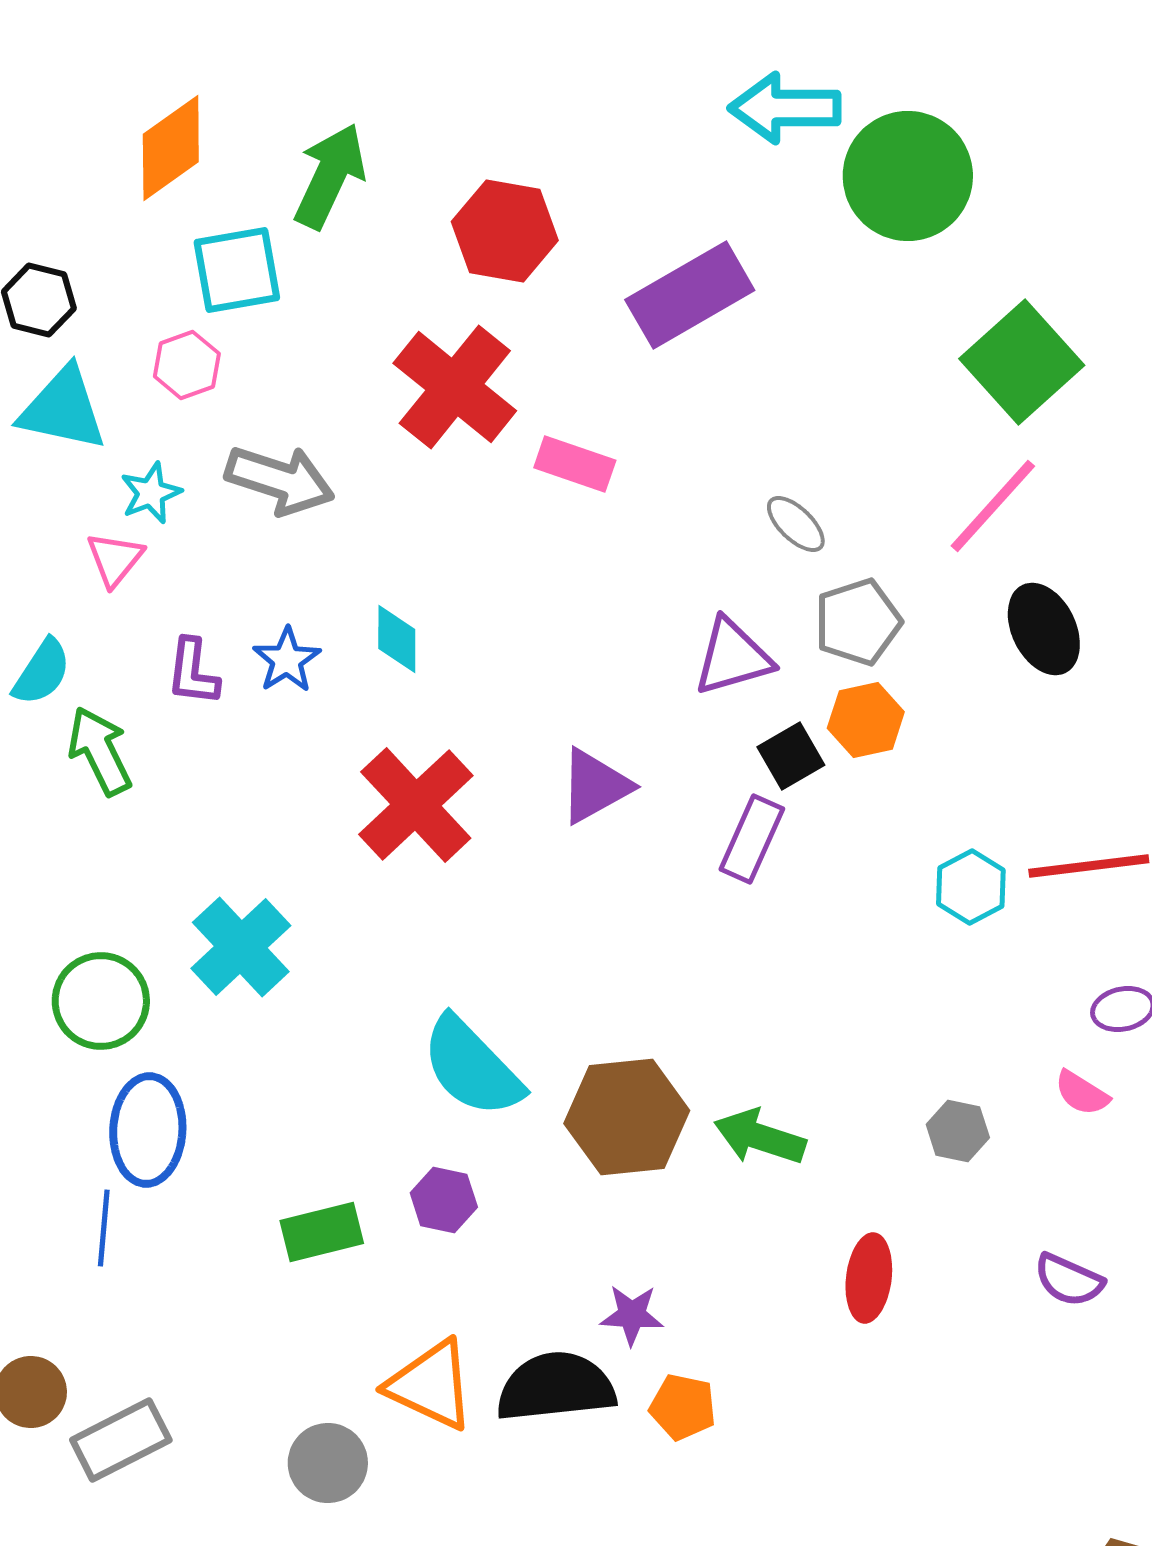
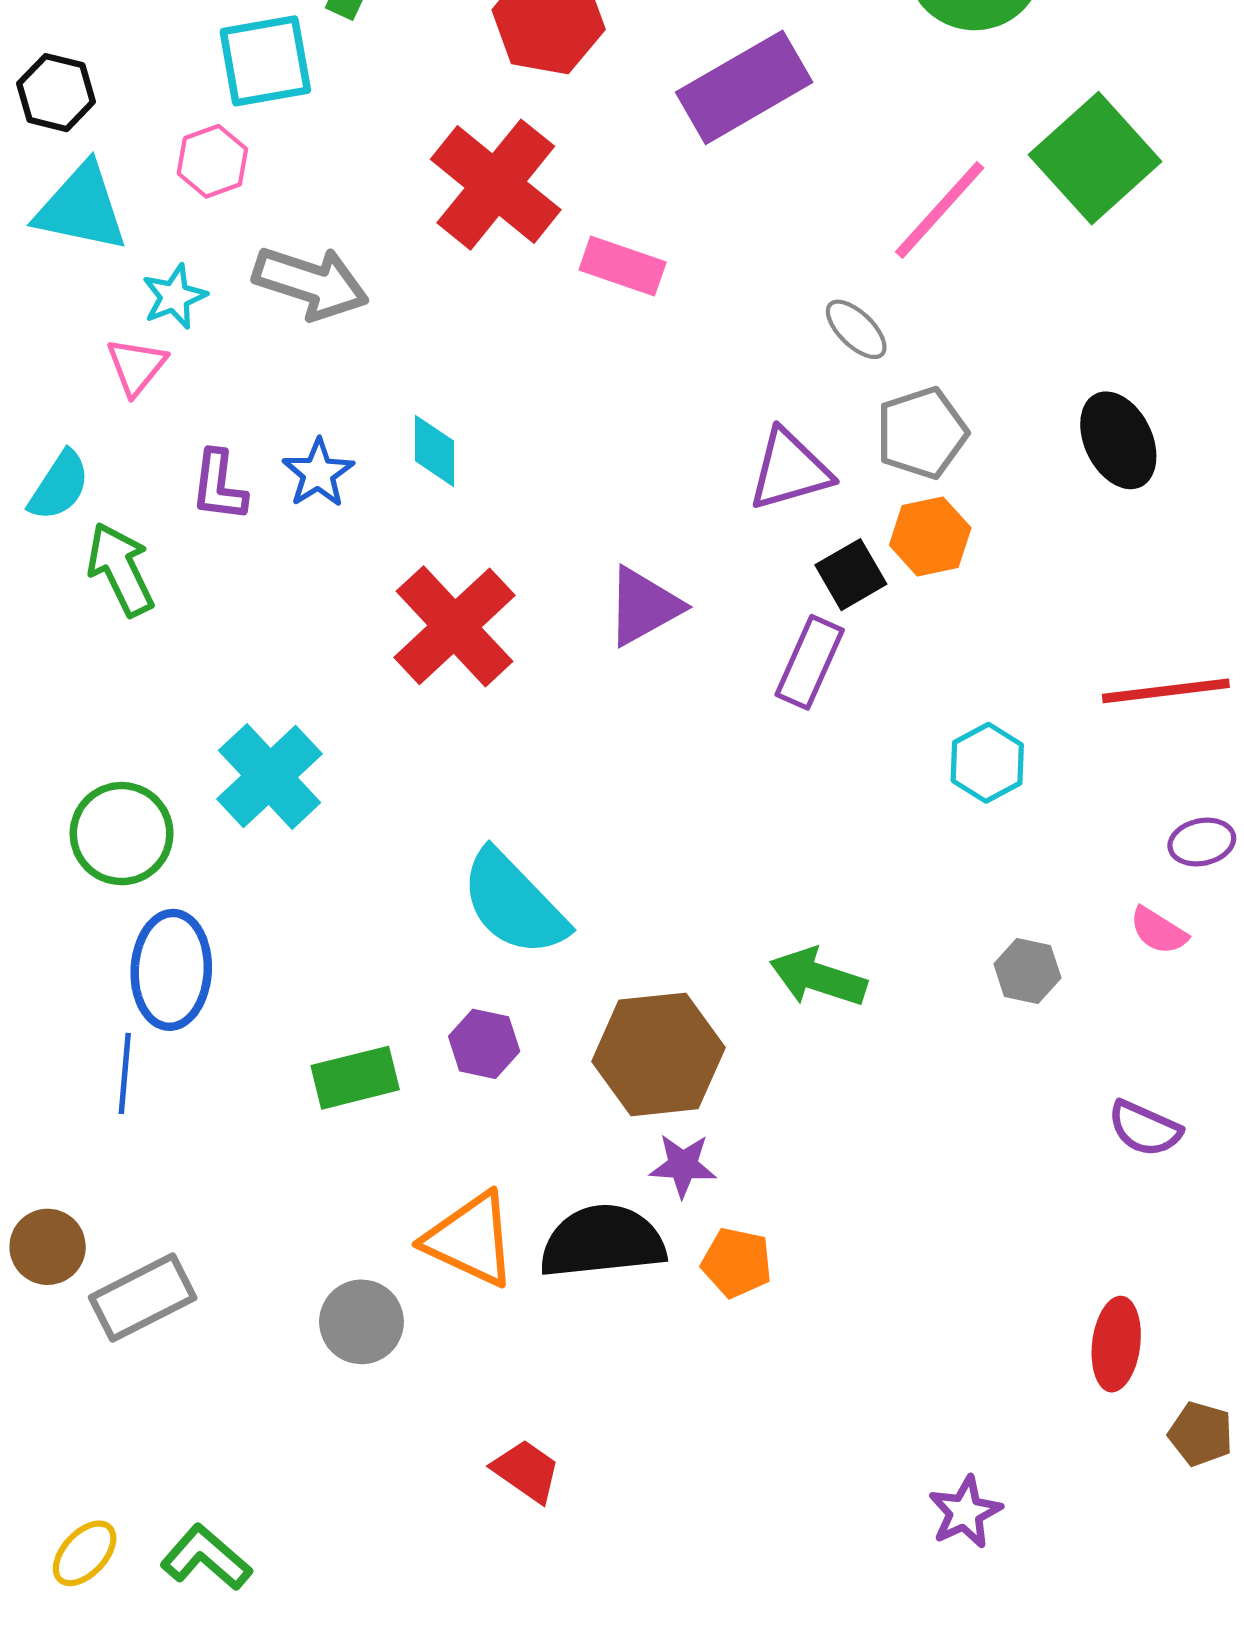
pink line: (993, 506) -> (940, 210), moved
cyan hexagon: (971, 887) -> (987, 763), moved
brown hexagon: (627, 1117) -> (659, 1054), moved
red ellipse: (869, 1278) -> (1116, 1344), moved

